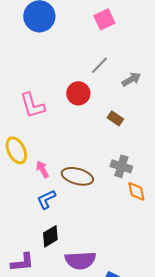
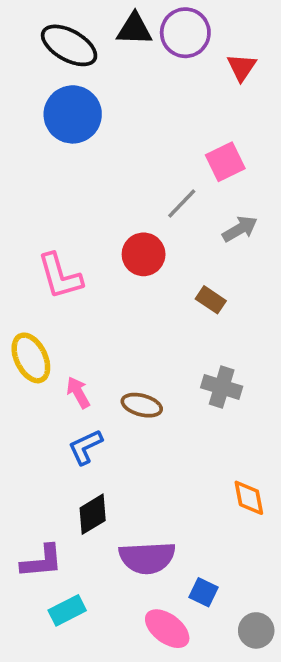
pink square: (104, 19) -> (225, 162), moved
brown ellipse: (77, 176) -> (142, 405), size x0.7
orange diamond: (136, 191) -> (249, 498), moved

